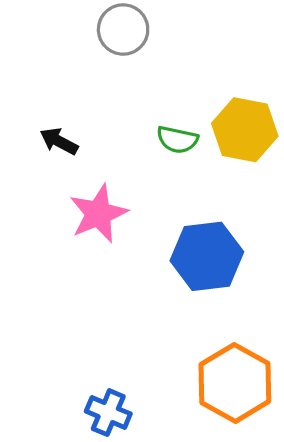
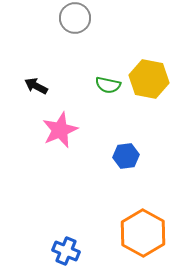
blue hexagon: (207, 256) -> (126, 156), size x0.6

